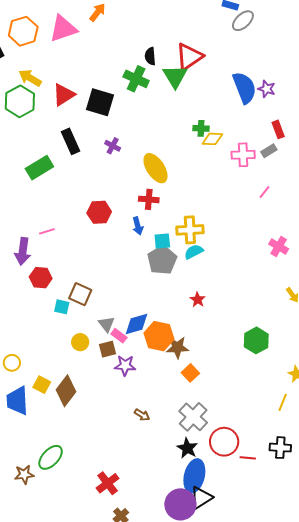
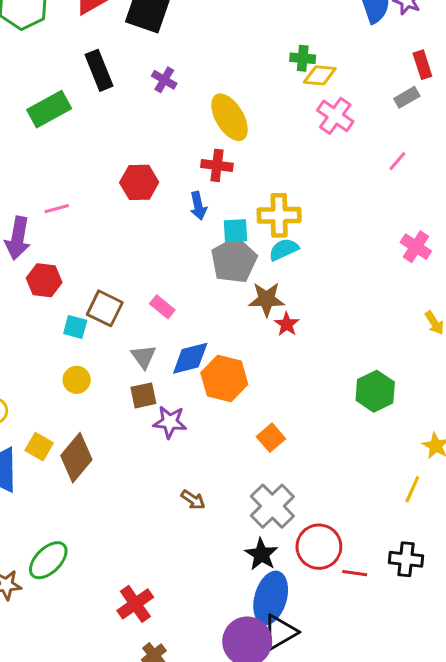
pink cross: (243, 155) -> (335, 116), moved, turned 35
pink rectangle: (119, 336) -> (162, 307), moved
yellow circle: (80, 342) -> (77, 380), moved
brown star: (177, 347) -> (266, 299), moved

